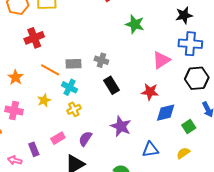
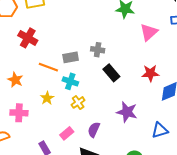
red cross: (34, 38) -> (28, 38), turned -30
pink triangle: (161, 60) -> (149, 32), moved

